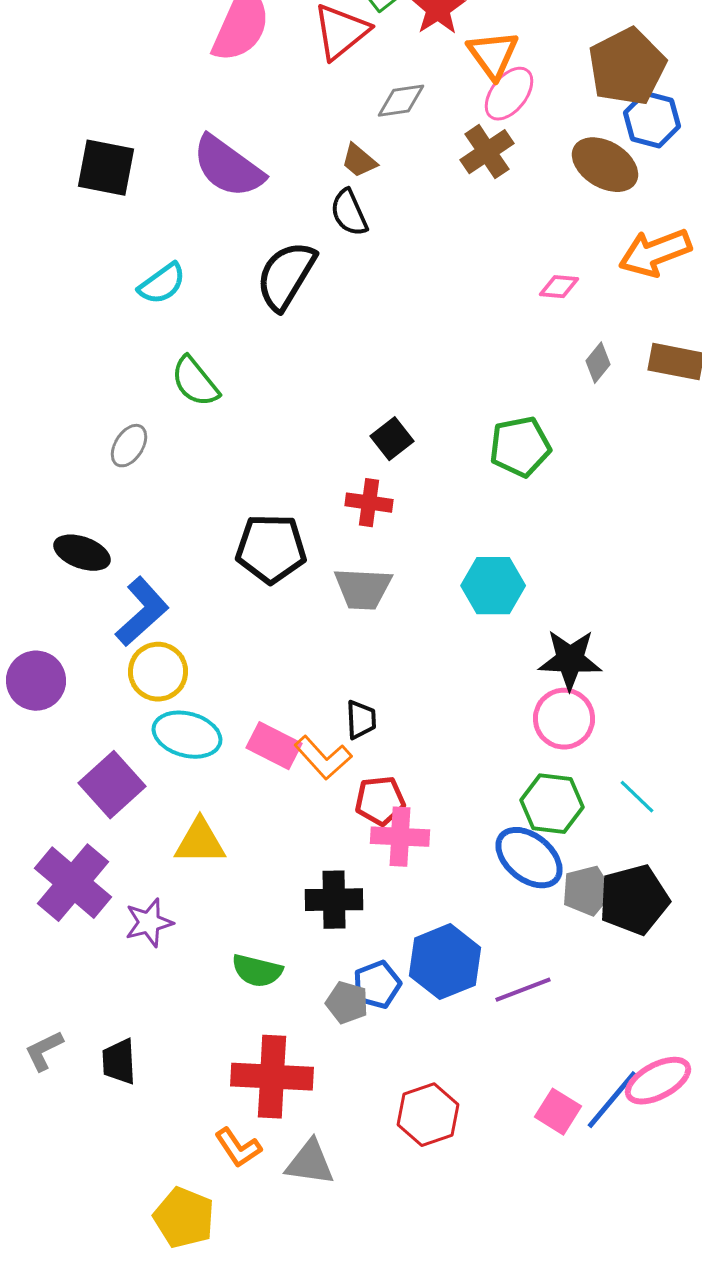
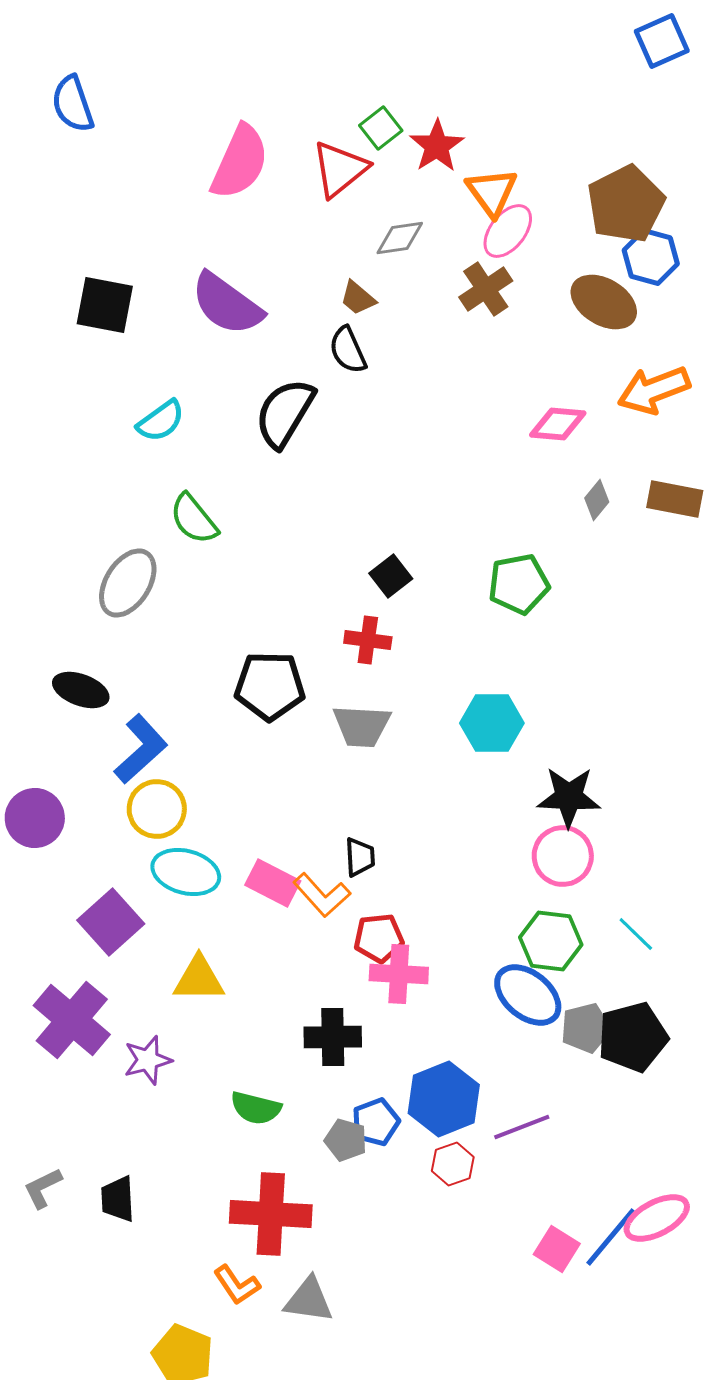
pink diamond: (559, 287) -> (558, 424), size x1.4
gray ellipse: (129, 446) -> (128, 583), size x1.6
red hexagon: (428, 1115) -> (453, 1164), moved, size x0.7

